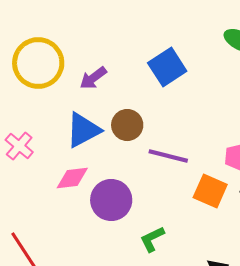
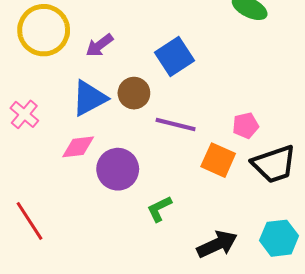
blue square: (167, 67) -> (175, 57), moved

